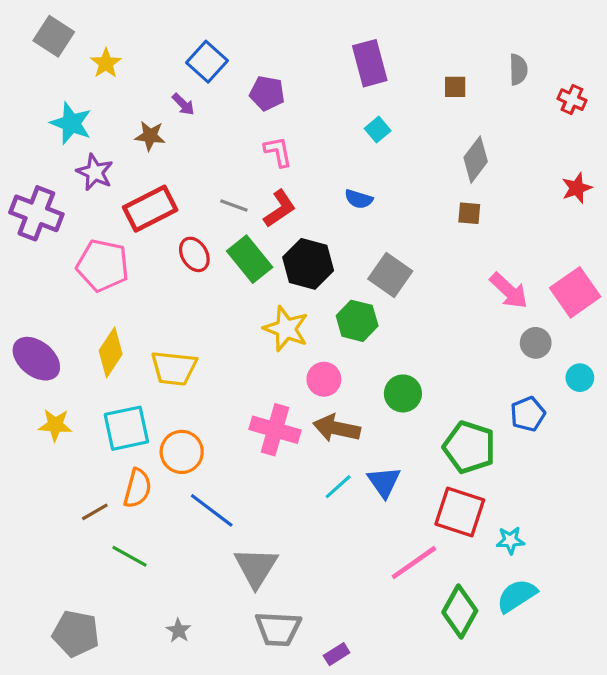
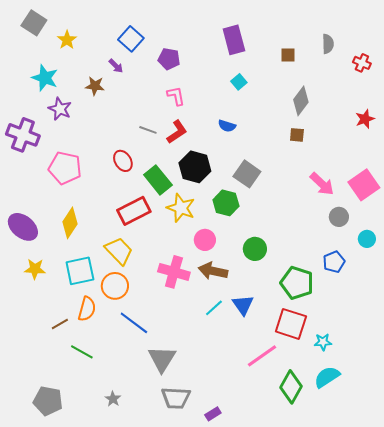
red rectangle: (150, 209) -> (134, 211), moved
green rectangle: (250, 259) -> (158, 180), moved
yellow trapezoid: (174, 368) -> (119, 251), moved, turned -140

